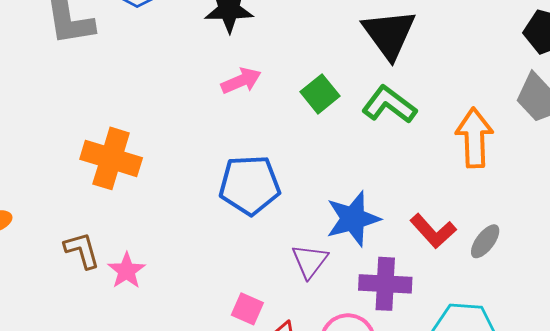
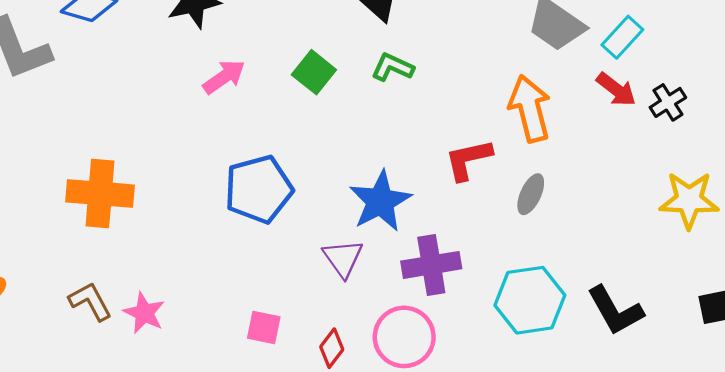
green L-shape: (389, 105) -> (392, 67), size x0.7
orange arrow: (474, 138) -> (530, 109), moved
red L-shape: (433, 231) -> (468, 160), moved, turned 132
pink square: (247, 309) -> (264, 327), moved

